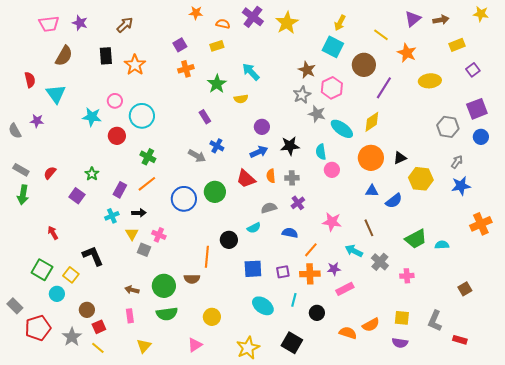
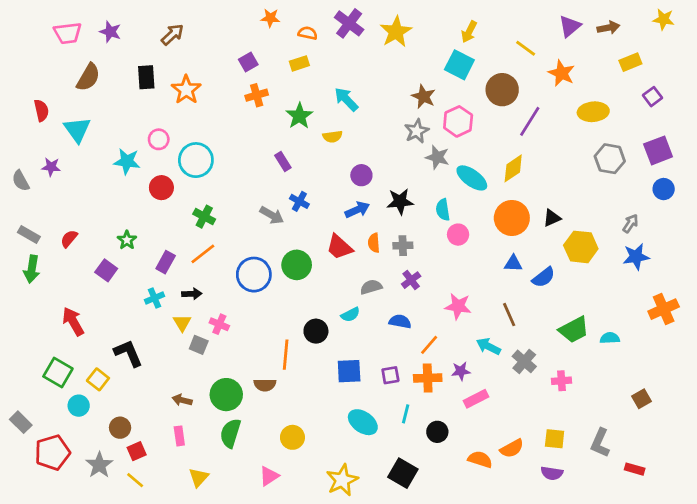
gray hexagon: (448, 127) -> (610, 159), moved
red arrow: (53, 233) -> (73, 321), size x1.5
green semicircle: (167, 314) -> (230, 433), turned 115

